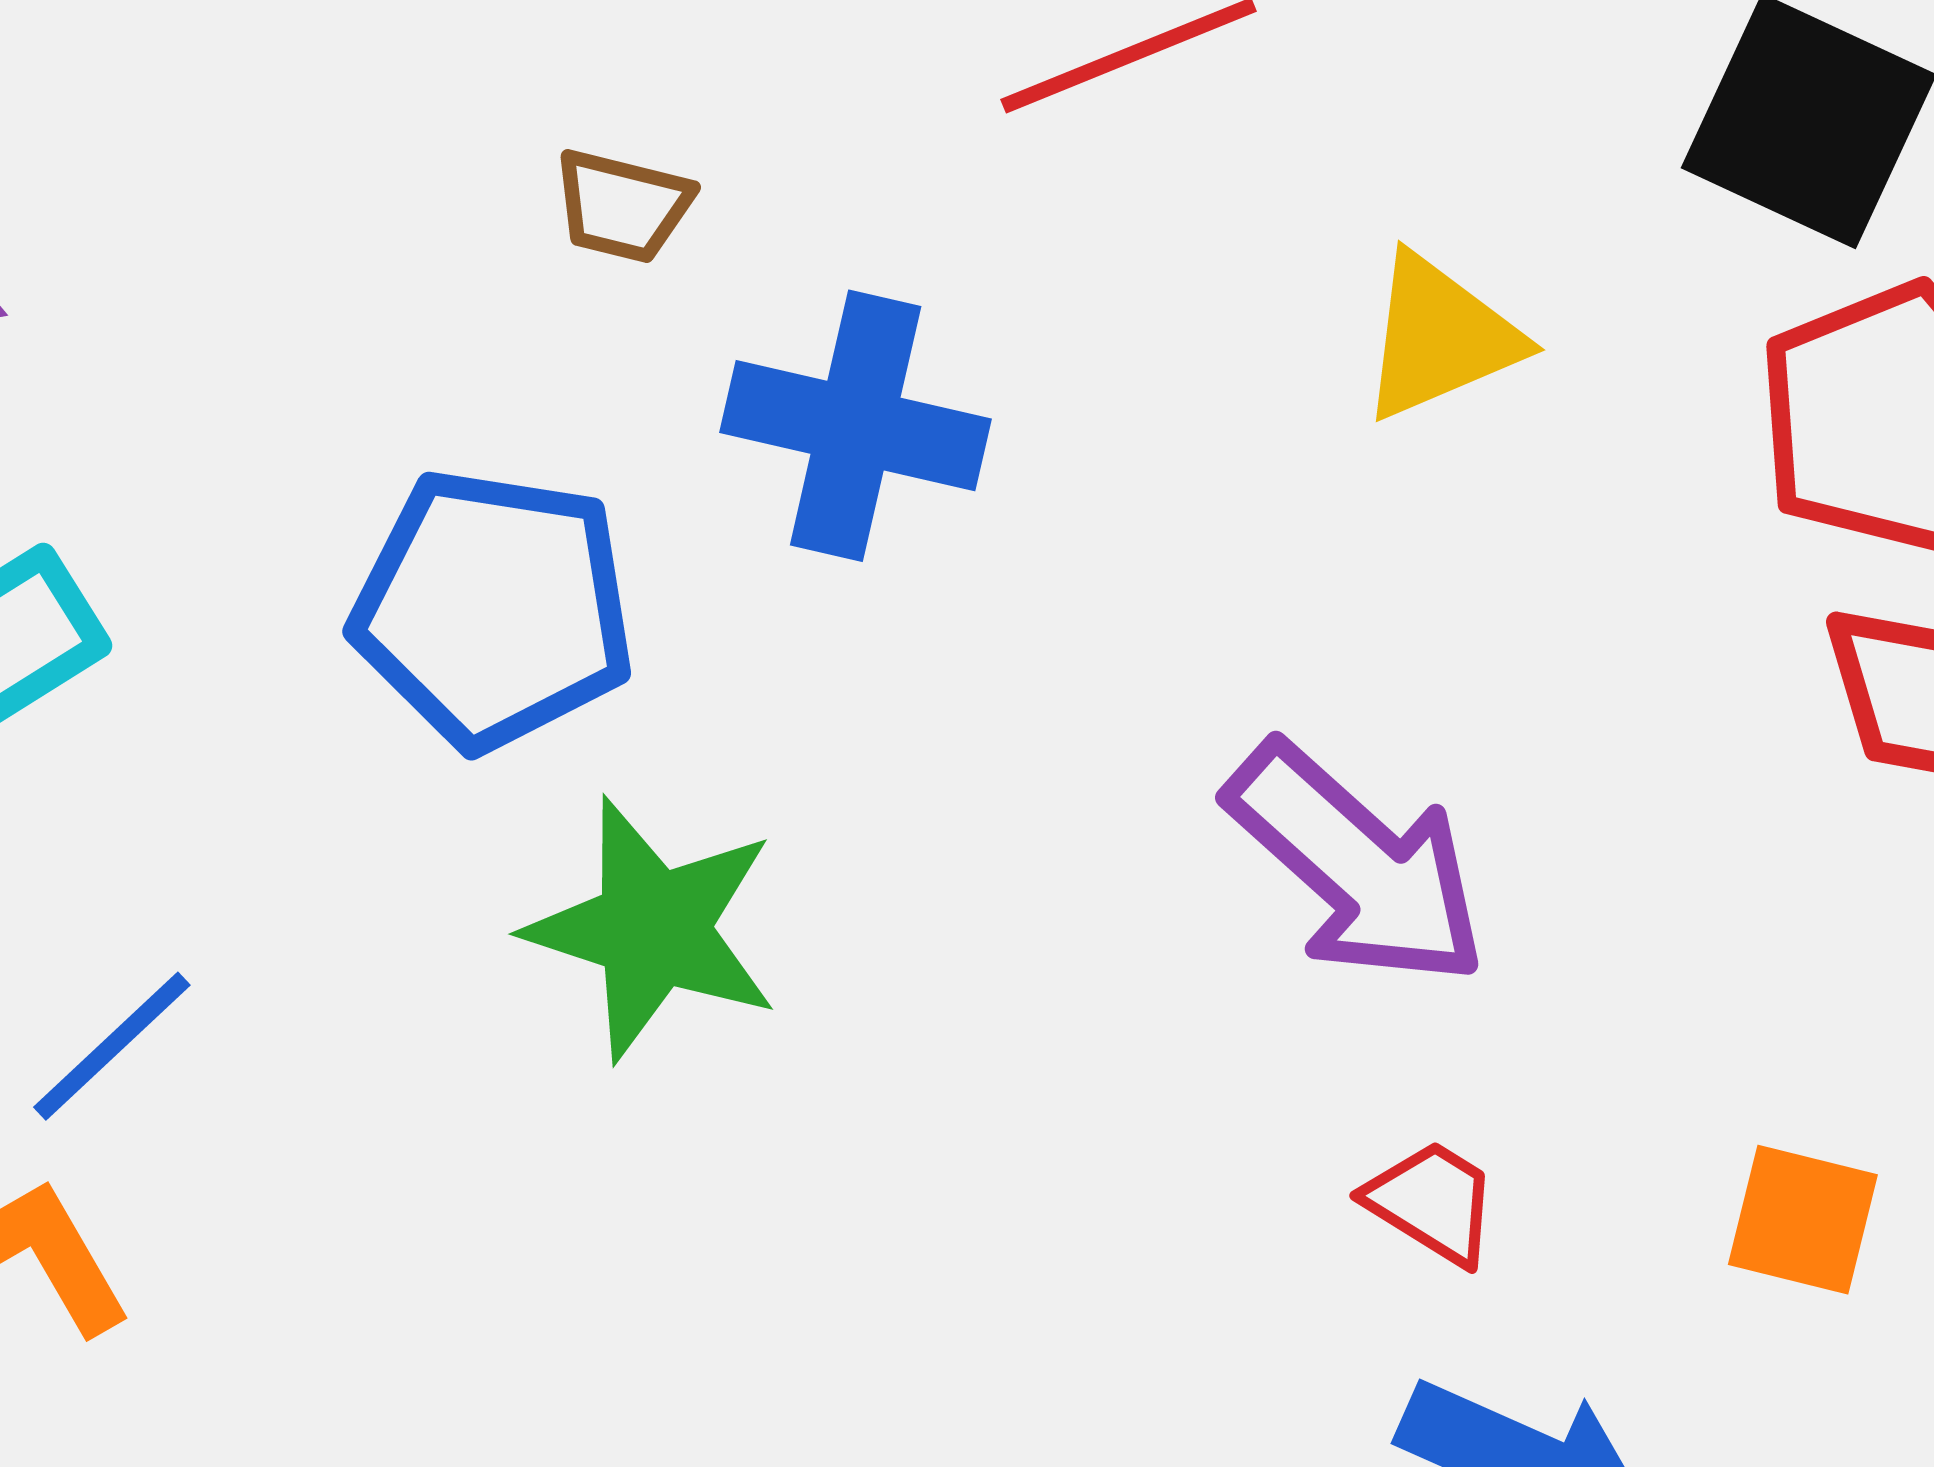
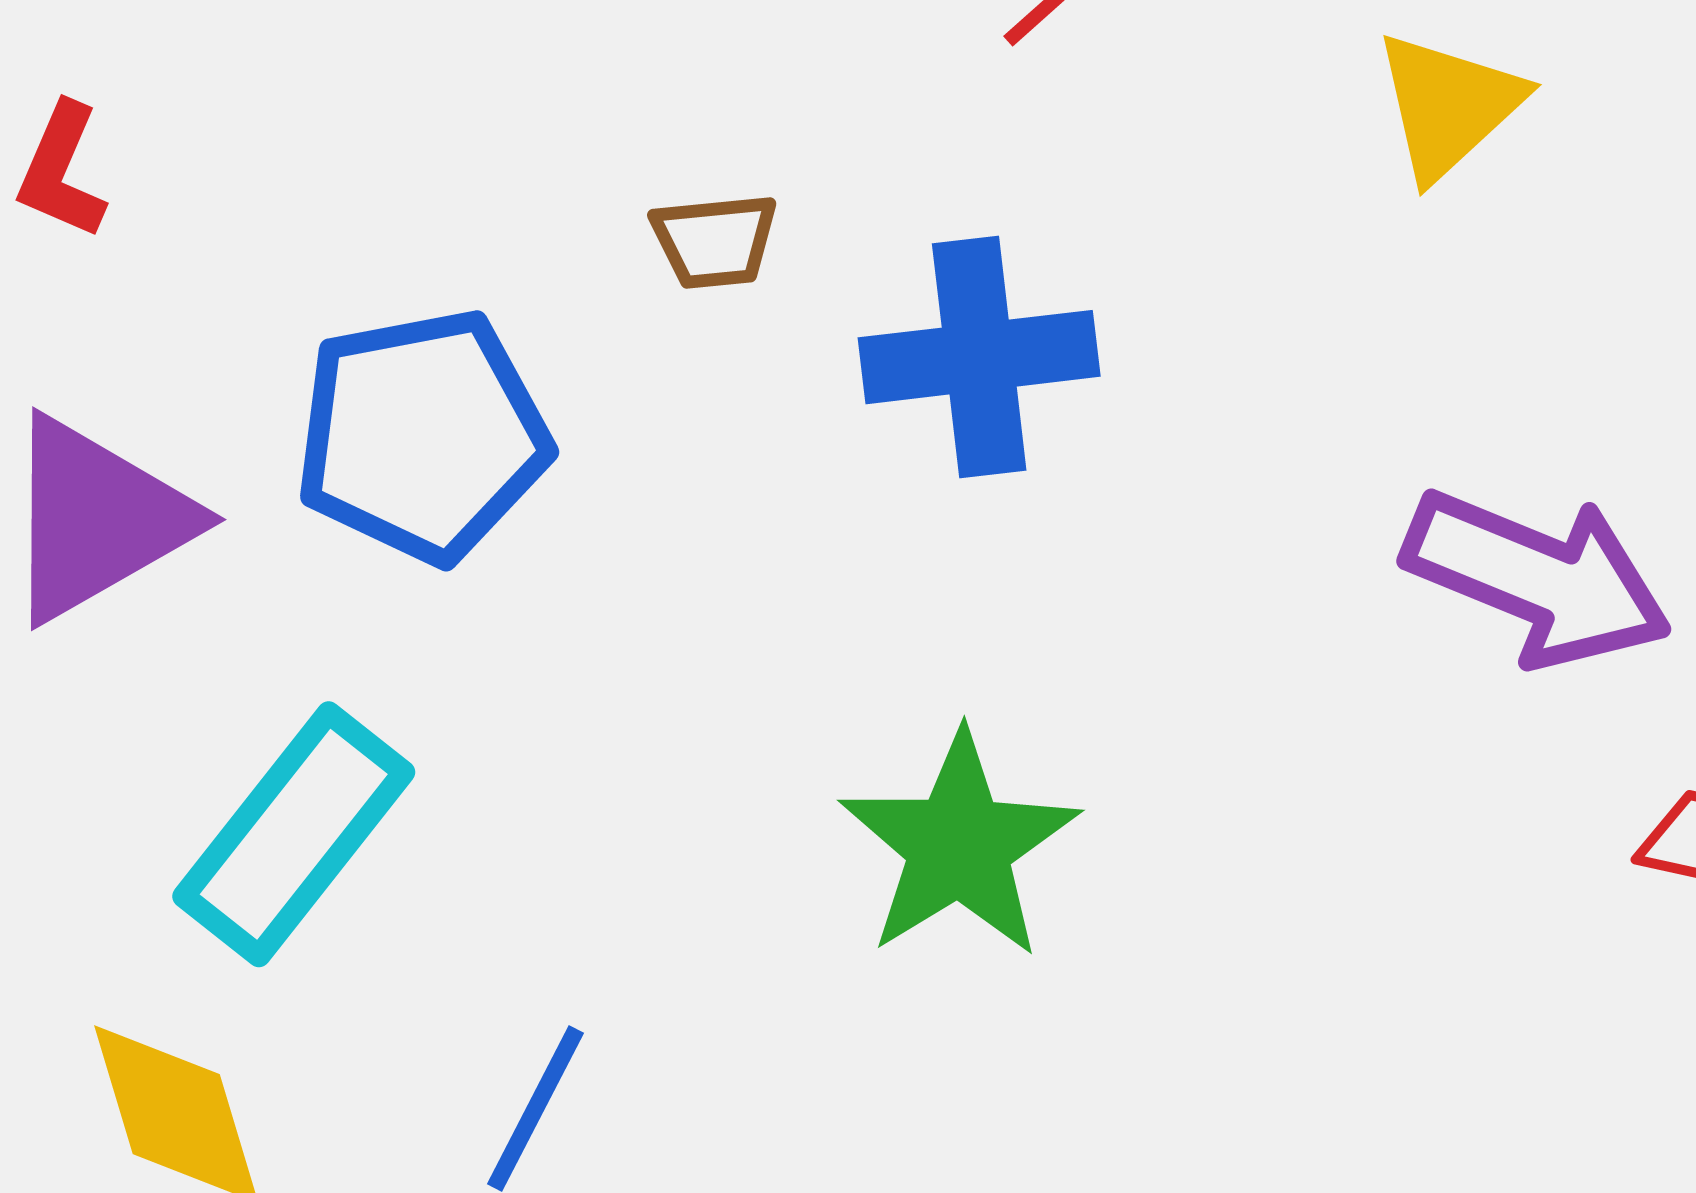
blue pentagon: (493, 609) -> (422, 436), moved
green star: (653, 929) -> (959, 845), turned -30

